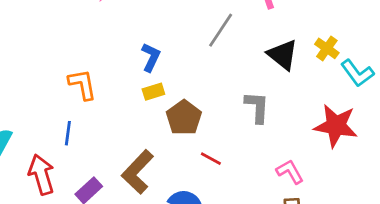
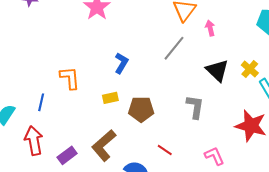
yellow rectangle: (153, 92) -> (110, 98), moved
brown pentagon: (184, 118) -> (141, 109), turned 30
blue line: (68, 133) -> (41, 102), moved
red line: (211, 159) -> (165, 150), moved

